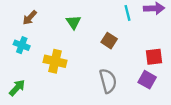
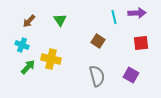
green triangle: (73, 22) -> (60, 20), moved
red square: (154, 57) -> (141, 43), moved
green arrow: (17, 88) -> (28, 67), moved

